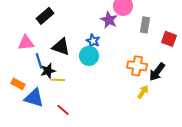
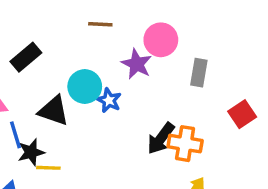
red square: (169, 39) -> (242, 114), moved, turned 35
cyan circle: (89, 56) -> (85, 87), moved
black arrow: (157, 72) -> (161, 138), moved

